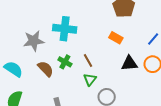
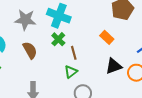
green cross: (65, 62) -> (58, 39), moved
black triangle: (129, 63) -> (114, 66), turned -30

